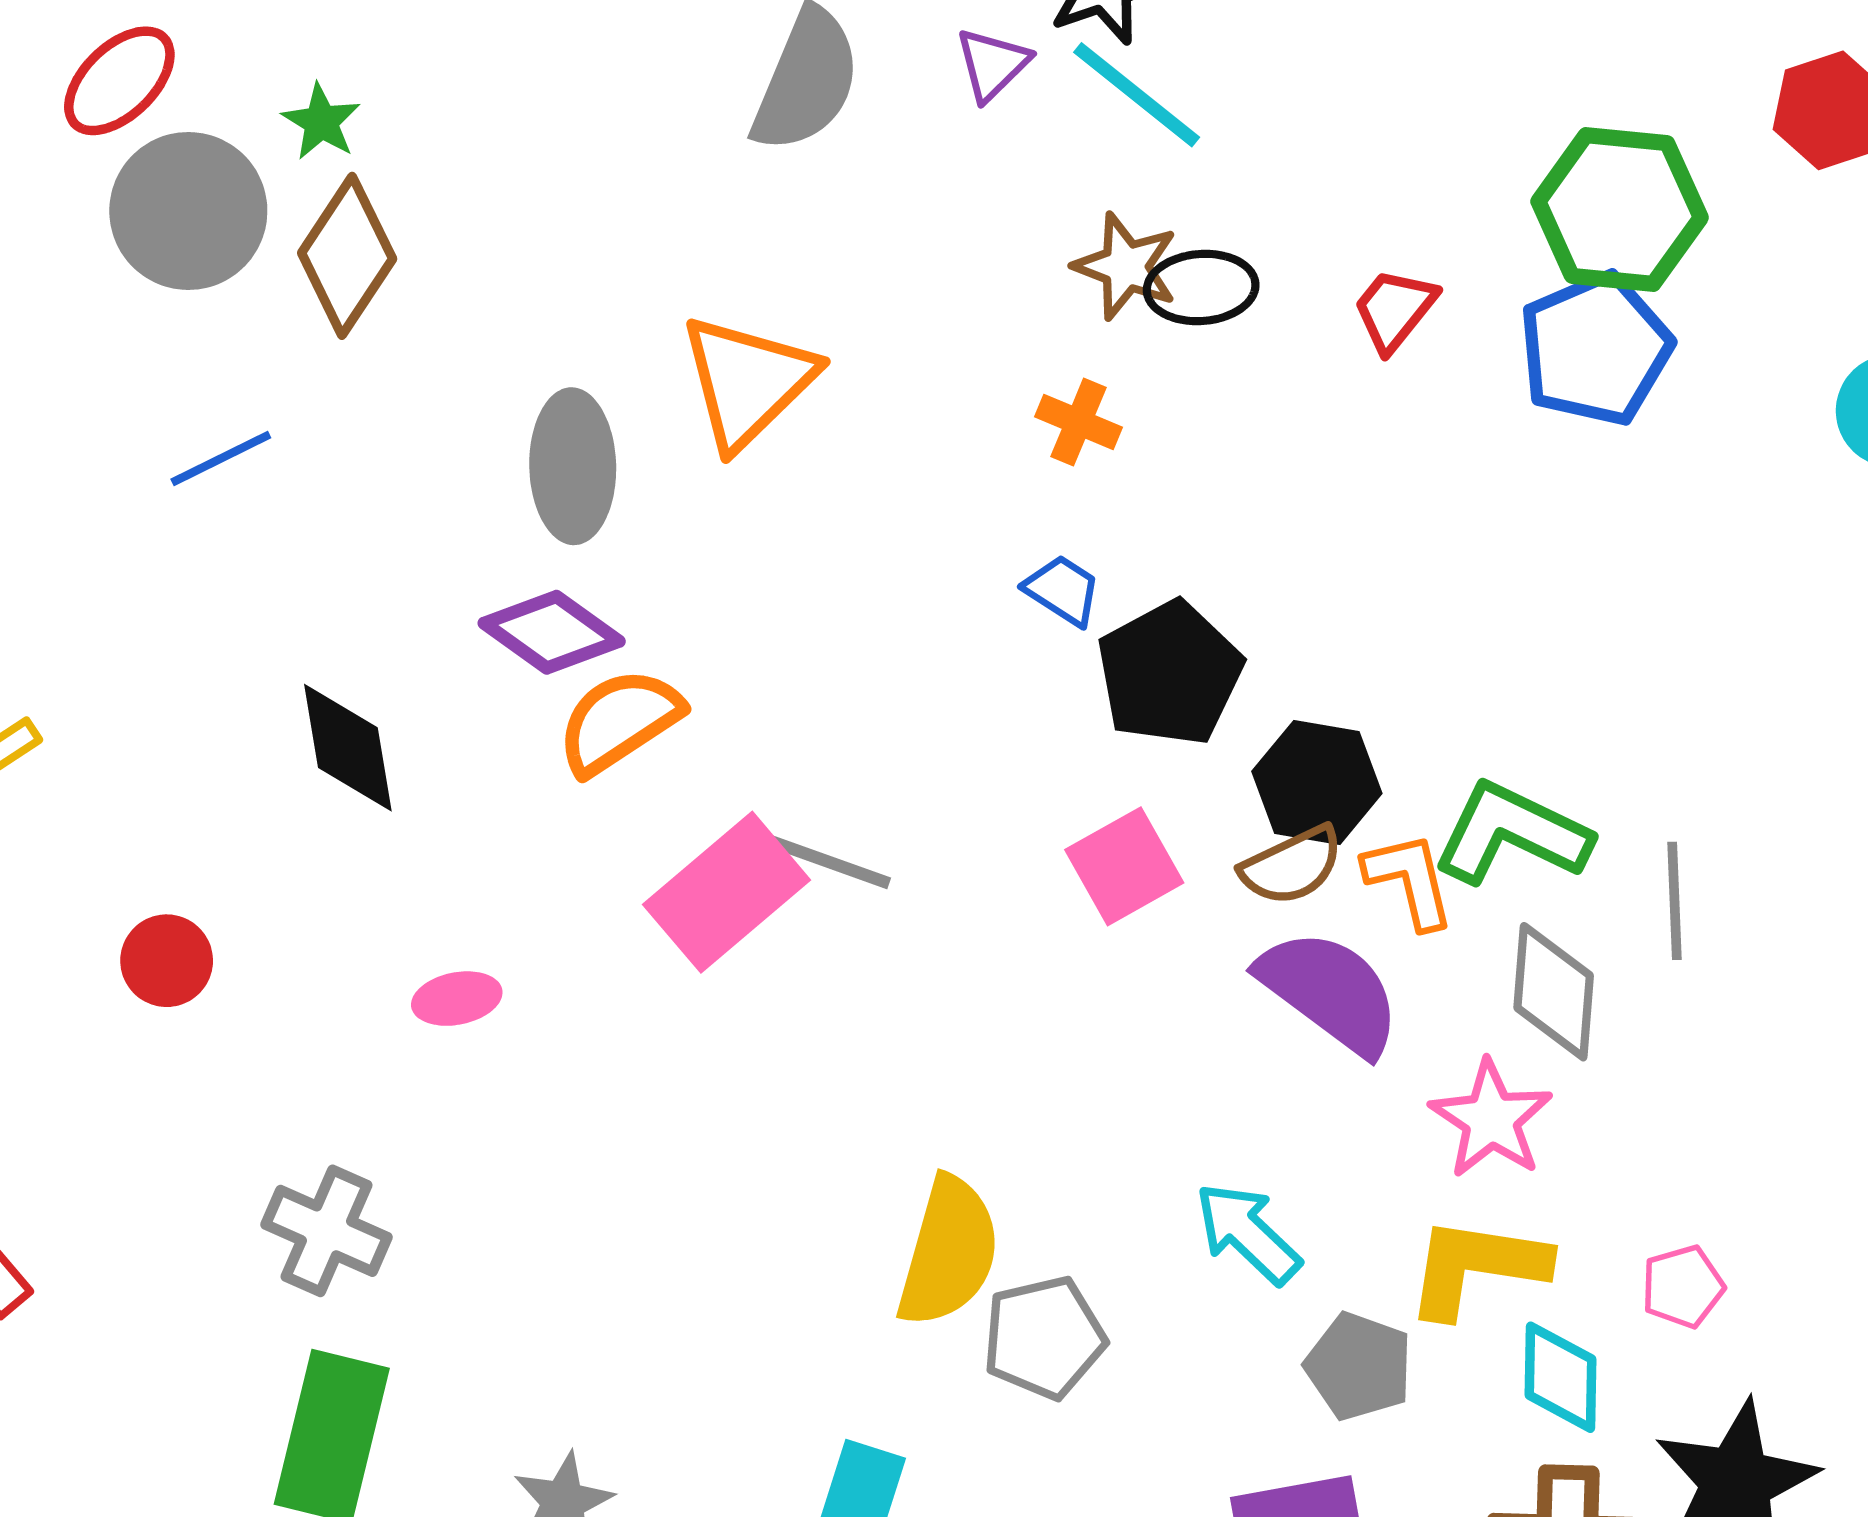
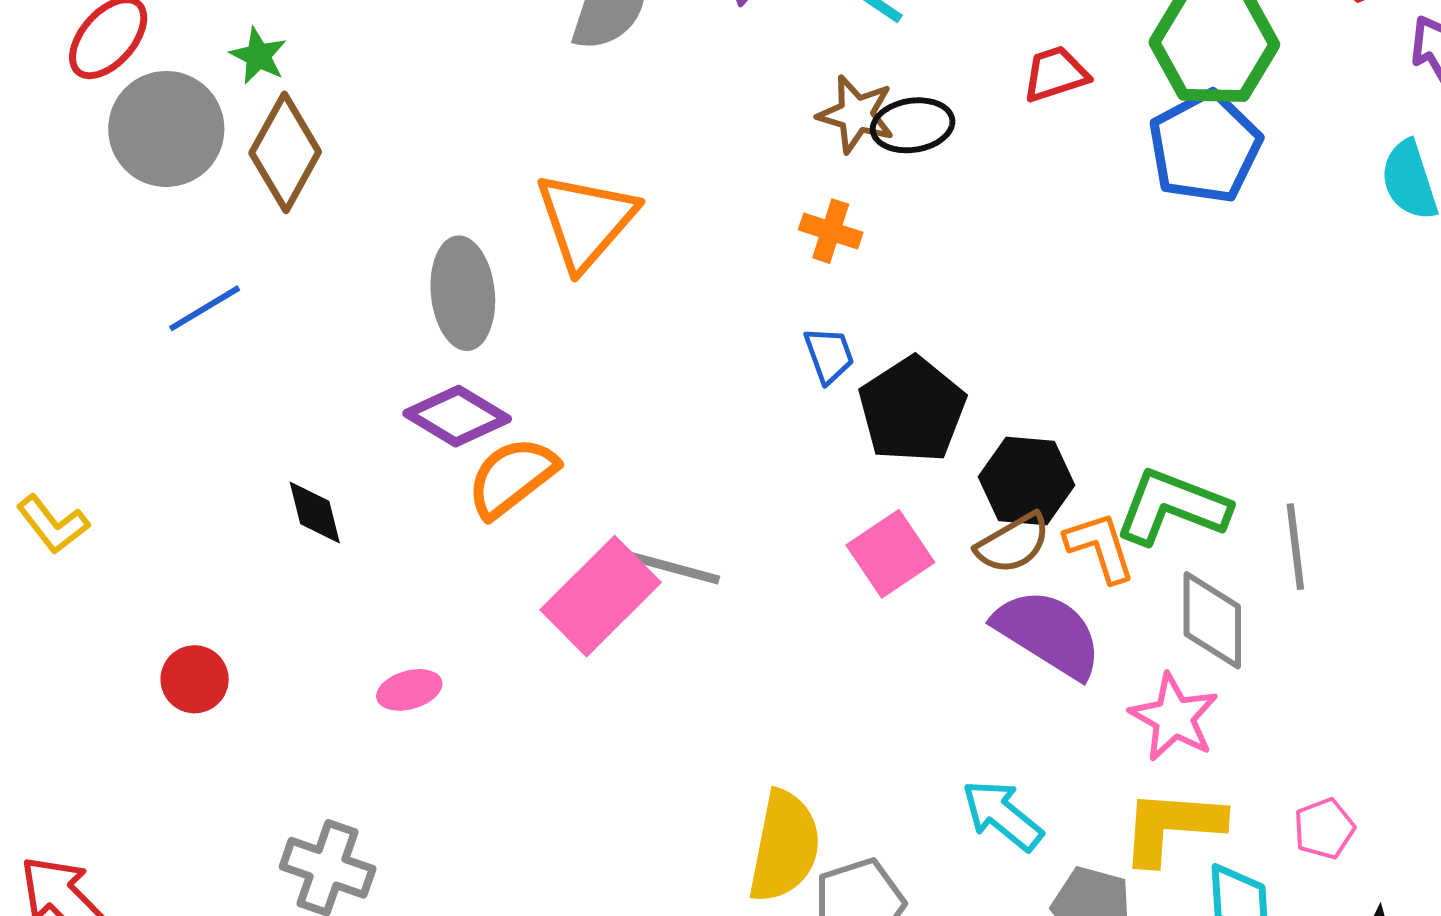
red trapezoid: (1395, 310) -> (1056, 74), moved, turned 38
blue trapezoid: (1063, 590) -> (829, 355), turned 42
black diamond: (348, 748) -> (315, 513), size x0.7

